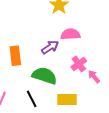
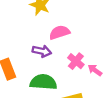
purple arrow: (50, 47) -> (42, 51), turned 60

